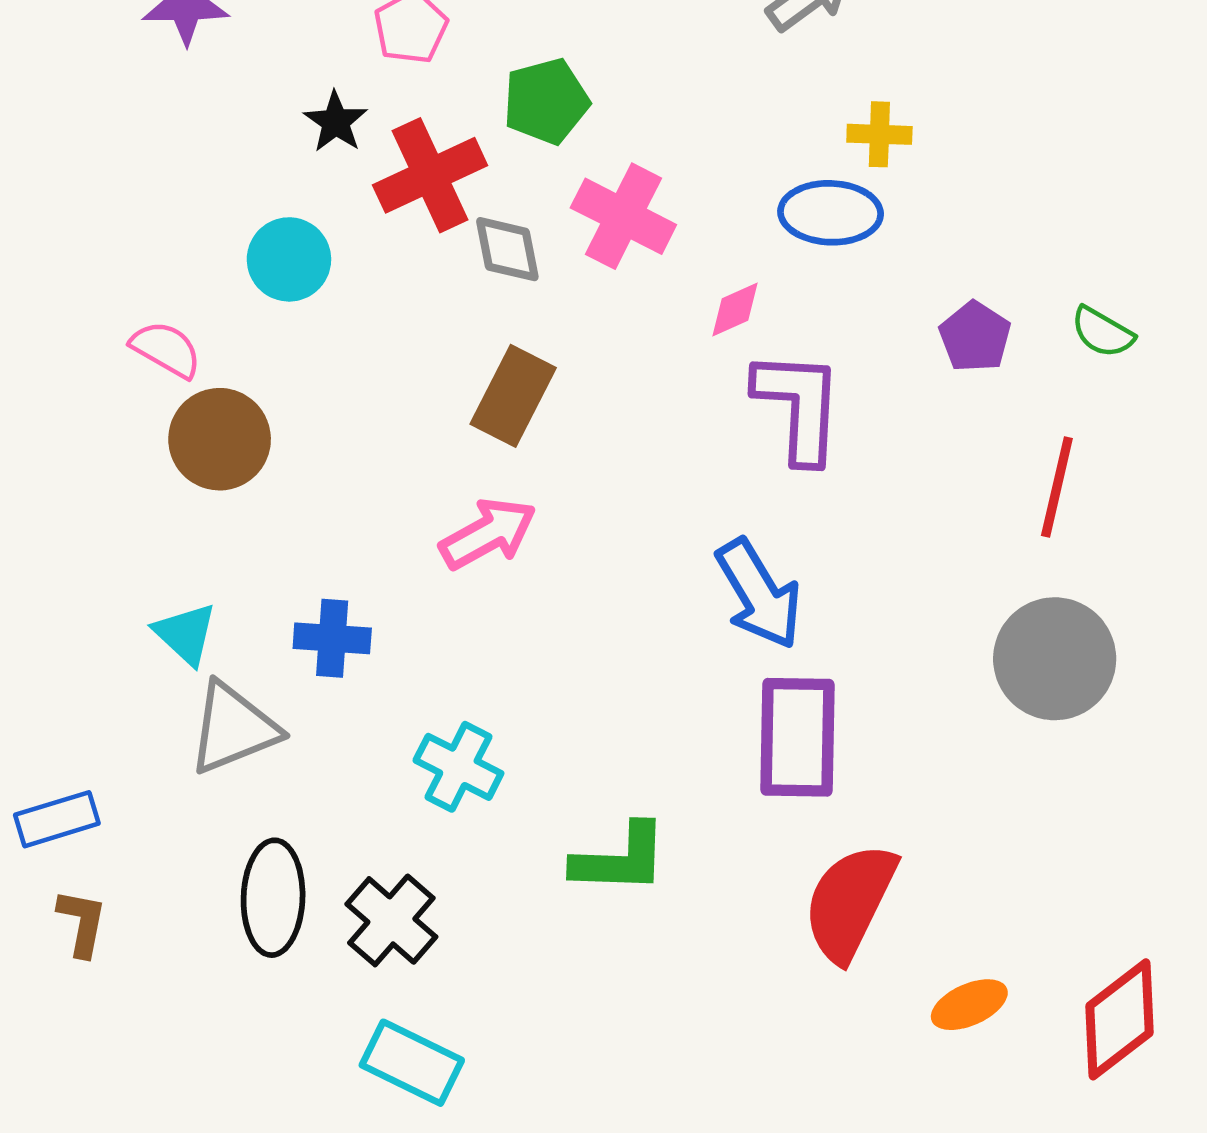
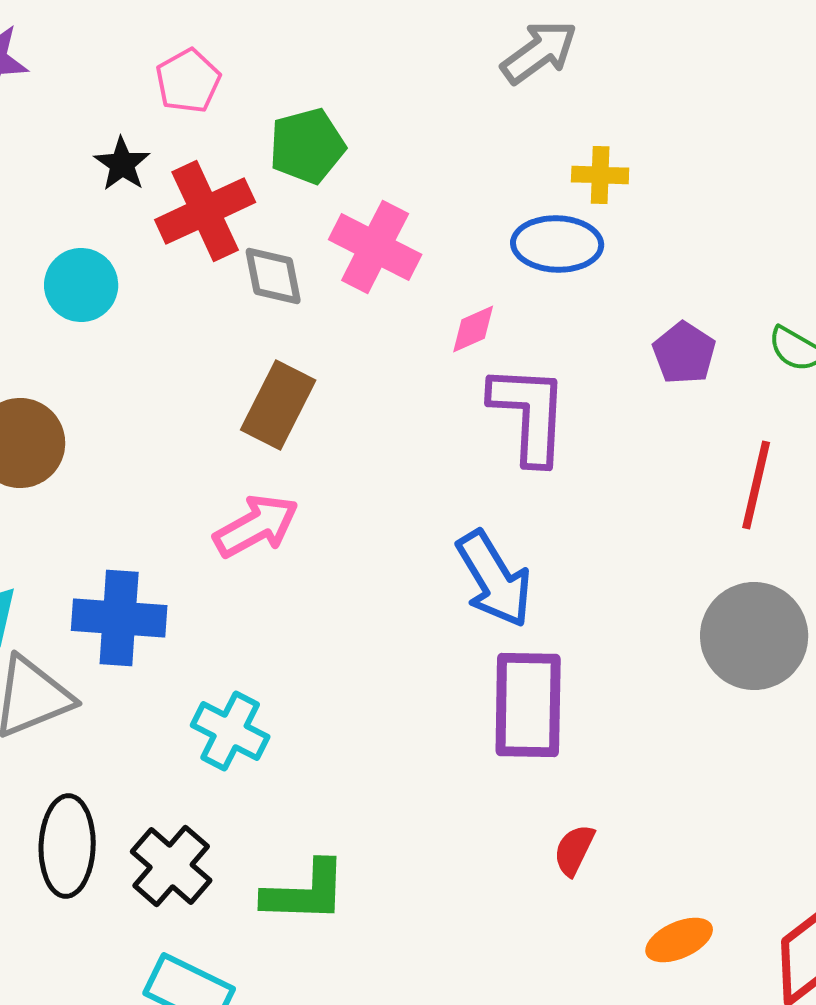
blue cross: (332, 638) -> (119, 618), size x1.4
green L-shape: (620, 859) -> (305, 892), moved
red semicircle: (850, 902) -> (574, 850), size x0.5

